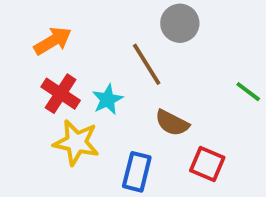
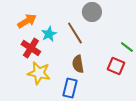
cyan star: (108, 99) -> (49, 34), moved
brown semicircle: (172, 123) -> (78, 64), moved, turned 54
red square: (207, 164) -> (116, 66), moved

